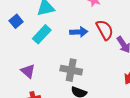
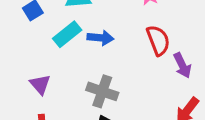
blue arrow: (79, 32) -> (100, 38), moved

